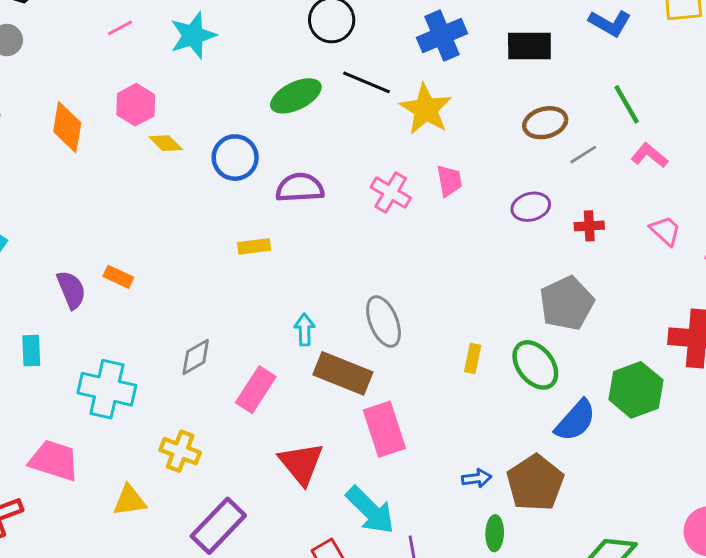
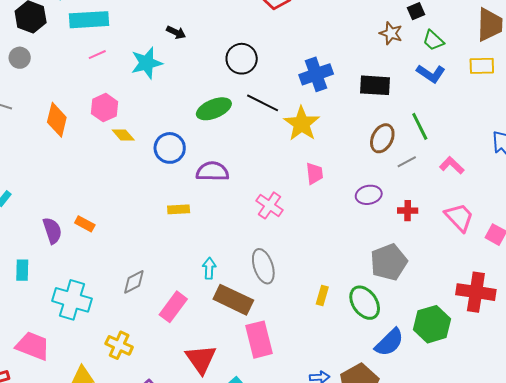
green line: (627, 104) -> (420, 126), moved
brown ellipse: (545, 123) -> (382, 138), turned -52
pink cross: (391, 192) -> (270, 205), moved
pink trapezoid: (665, 231) -> (459, 217), size x1.4

